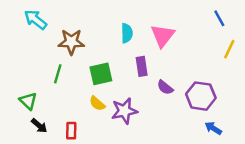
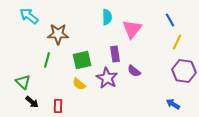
blue line: (219, 18) -> (170, 20), moved
cyan semicircle: (127, 33) -> (107, 17), moved
yellow line: (229, 49) -> (177, 42), moved
purple hexagon: (201, 96) -> (184, 71), moved
purple star: (124, 111) -> (107, 78), moved, turned -30

